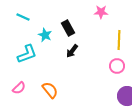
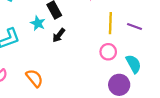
cyan star: (45, 35) -> (38, 23), moved

